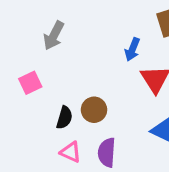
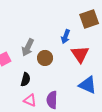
gray arrow: (54, 35) -> (28, 47), moved
brown circle: (94, 110) -> (45, 58), moved

